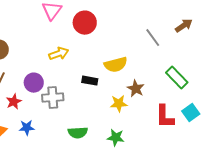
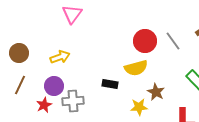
red circle: (85, 23) -> (145, 41), moved
yellow arrow: (59, 54) -> (60, 57), moved
red star: (14, 102) -> (44, 105), moved

